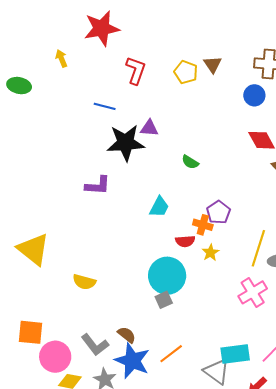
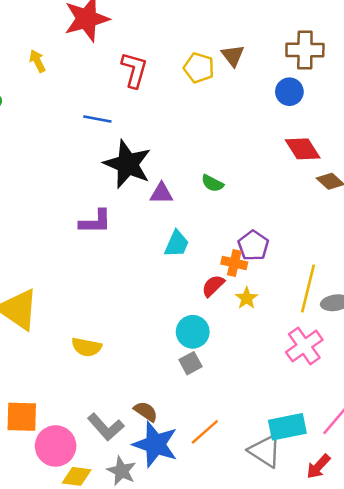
purple triangle: (149, 128) -> (161, 193), moved
black star: (126, 143) -> (128, 164), turned 30
red semicircle: (185, 241) -> (213, 286), turned 144
cyan circle: (167, 276) -> (193, 332), size x0.7

